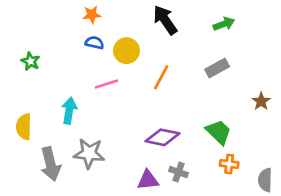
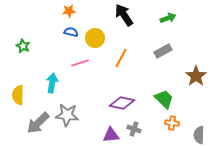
brown star: (261, 101) -> (196, 76), size x1.5
gray arrow: (50, 164) -> (38, 123), turned 60

